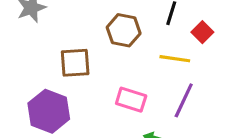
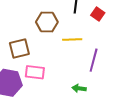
yellow line: (175, 59) -> (72, 40), moved
pink rectangle: (131, 100) -> (35, 72), moved

